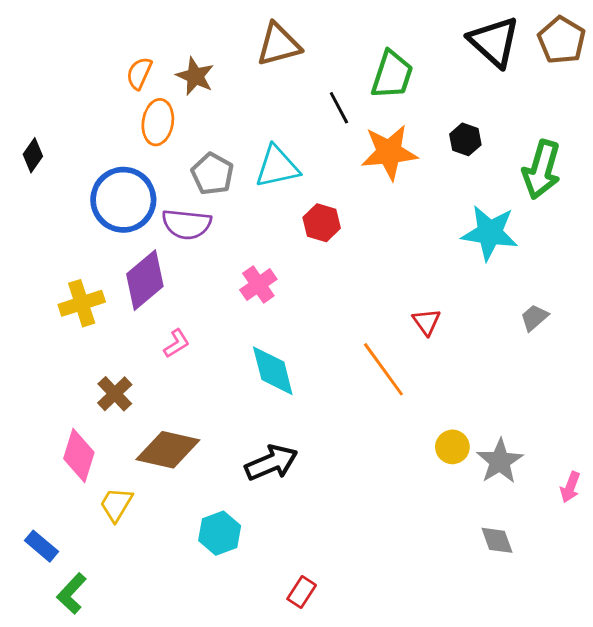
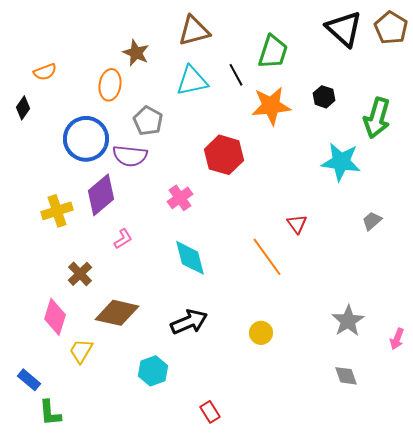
orange semicircle: (139, 73) -> (45, 72), moved, turned -135
cyan triangle: (277, 167) -> (192, 81), moved
red hexagon: (322, 223) -> (224, 155), size x1.5
yellow circle: (452, 447) -> (261, 333), moved
red rectangle: (302, 592) -> (210, 412), turned -65
green L-shape: (72, 593) -> (50, 413), turned -48

